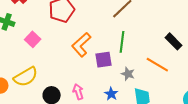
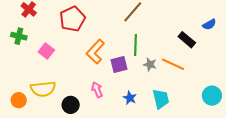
gray star: (128, 74) -> (150, 64), moved
yellow semicircle: (26, 77) -> (43, 89), turned 30
pink arrow: (78, 92) -> (97, 90), moved

